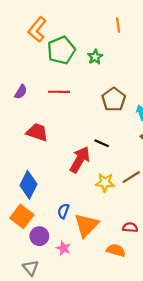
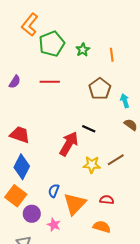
orange line: (118, 25) -> (112, 55), moved
red trapezoid: (37, 132) -> (20, 135), moved
red semicircle: (130, 227) -> (107, 200), moved

